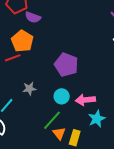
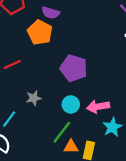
purple semicircle: (33, 17) -> (51, 13), moved
orange pentagon: (22, 41) -> (40, 32), moved
orange triangle: (59, 133) -> (71, 147), turned -48

